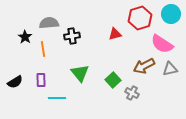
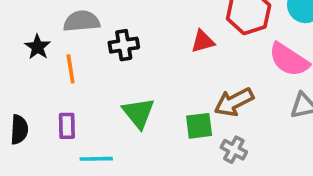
brown arrow: (144, 66) -> (234, 102), moved
green square: (113, 80) -> (199, 126), turned 35
black semicircle: (15, 82) -> (19, 129), turned -56

